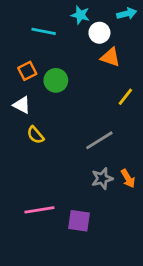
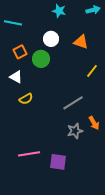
cyan line: (44, 31) -> (13, 23), moved
white circle: (99, 33) -> (51, 39), moved
yellow semicircle: (35, 135) -> (26, 99), turned -80
orange arrow: (128, 178) -> (94, 123), moved

